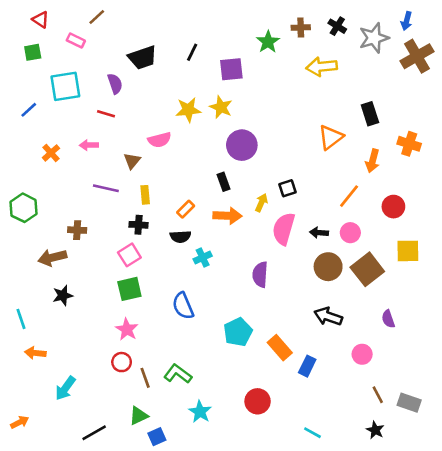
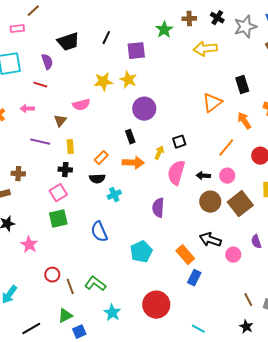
pink rectangle: (76, 41) -> (17, 29), turned -32
orange arrow: (373, 161) -> (244, 121), turned 132
pink star: (127, 329) -> (29, 245), moved
orange rectangle: (280, 348) -> (185, 255), moved
pink circle: (362, 354) -> (233, 255), moved
red circle: (258, 401) -> (156, 305), size x1.4

